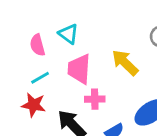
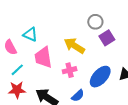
pink cross: (95, 99) -> (70, 70), moved

